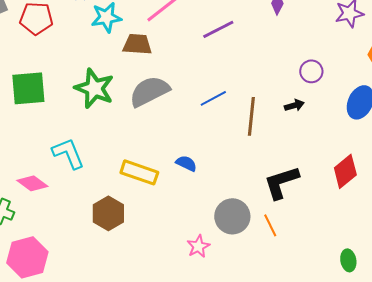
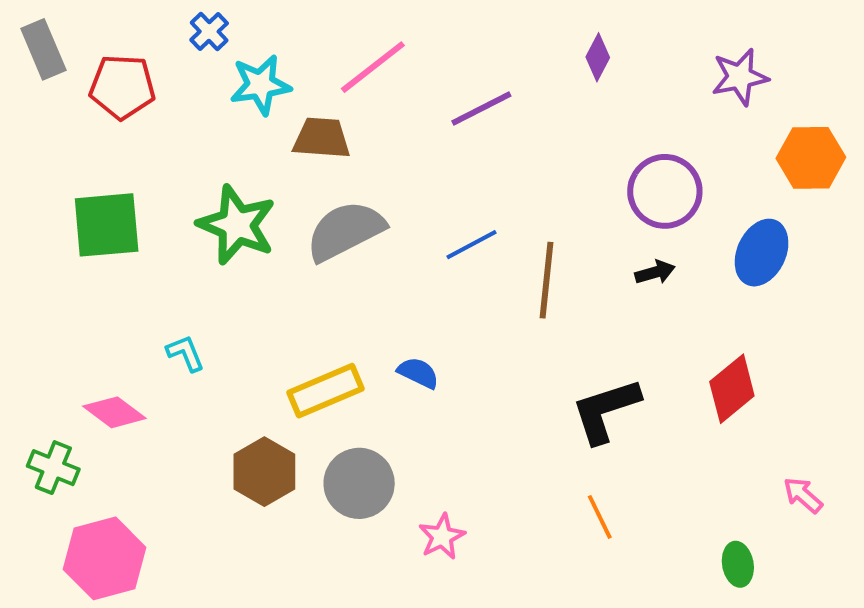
purple circle: (311, 71) -> (665, 191), size x1.6
black arrow: (294, 105) -> (655, 272), moved
cyan L-shape: (68, 153) -> (185, 353), size x0.6
yellow rectangle: (139, 172) -> (326, 391), turned -42
gray circle: (232, 216) -> (359, 483), moved
orange line: (270, 225) -> (600, 517), moved

